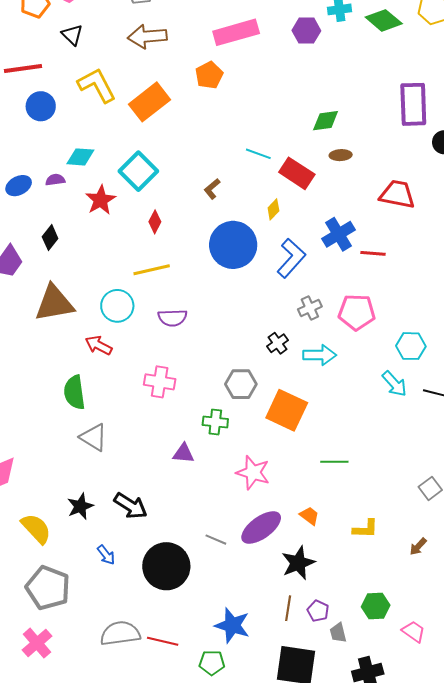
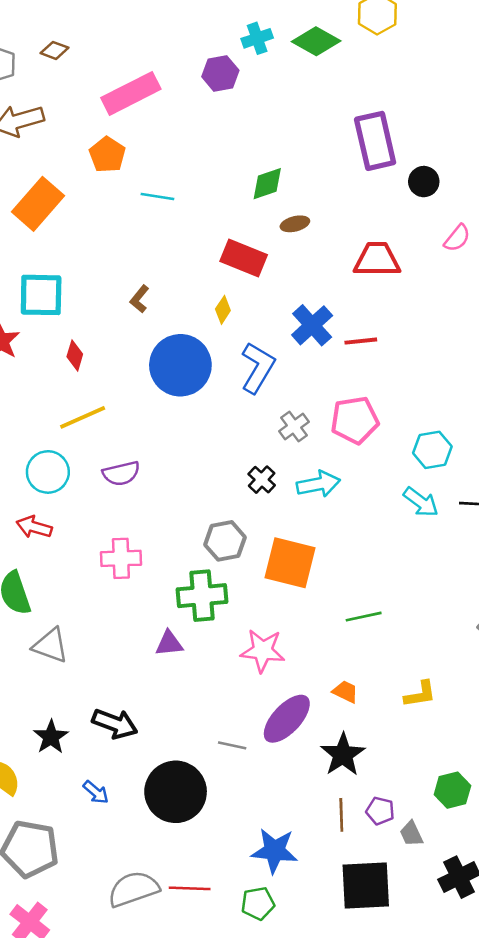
cyan line: (258, 154) -> (157, 196), moved
cyan square: (138, 171) -> (41, 295), turned -33
green cross: (215, 422) -> (202, 596), size x1.5

